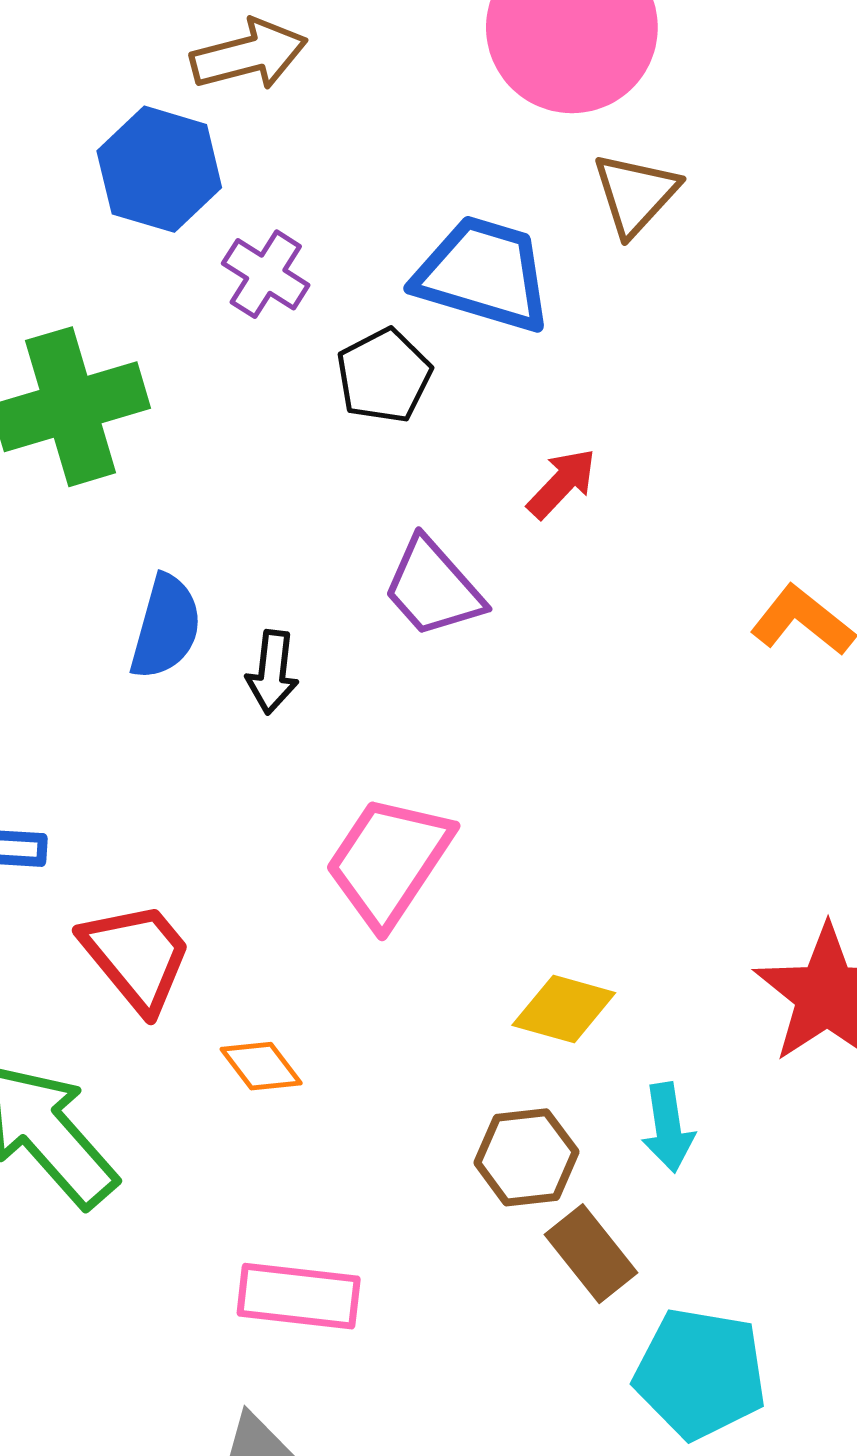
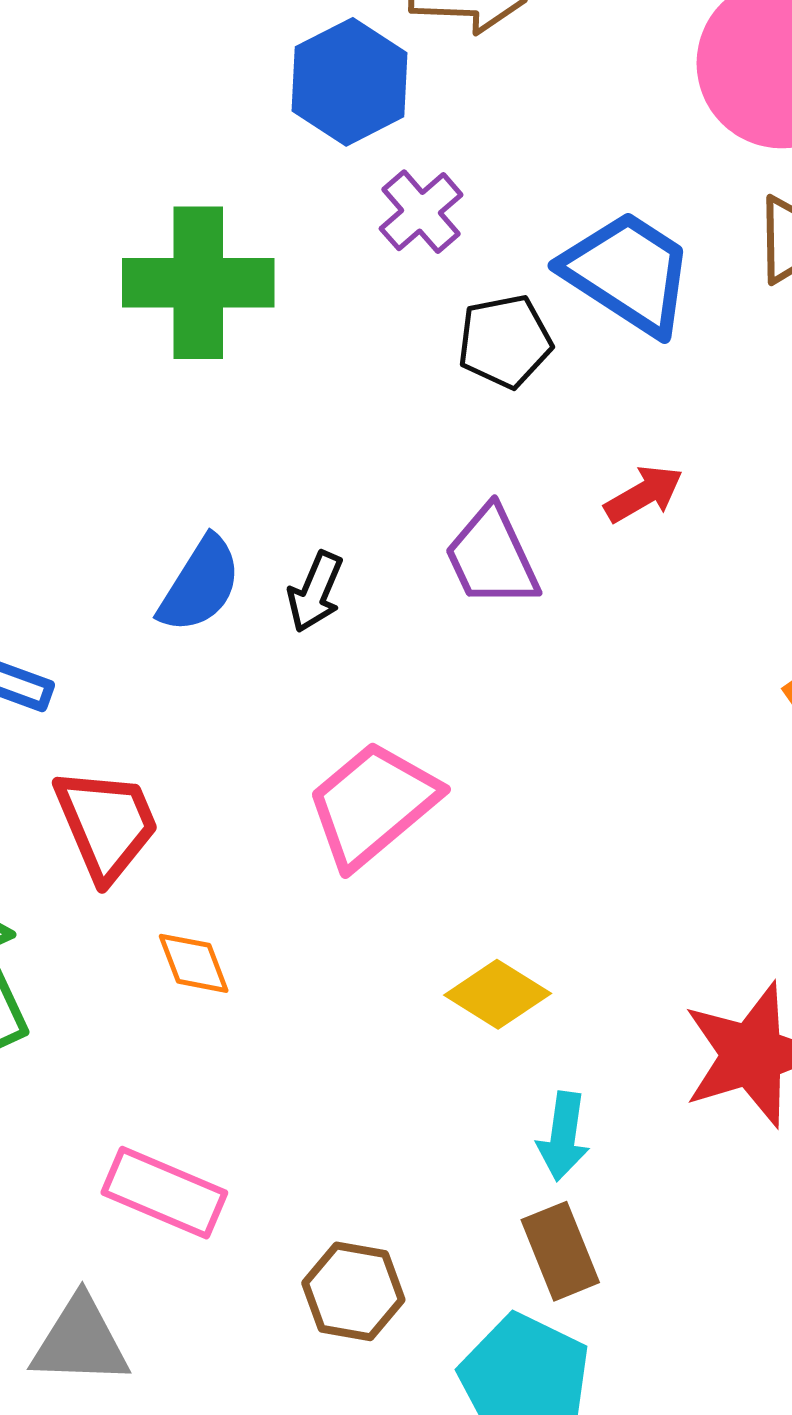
blue semicircle: (166, 627) -> (200, 585), moved
brown hexagon: (526, 1157) -> (353, 1291), moved
brown rectangle: (591, 1254) -> (560, 1251), moved

